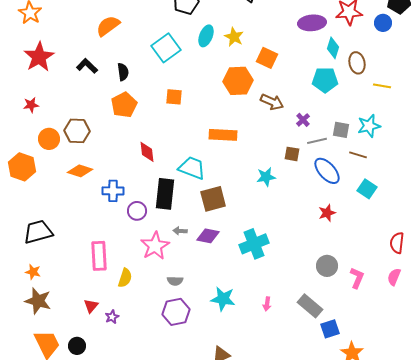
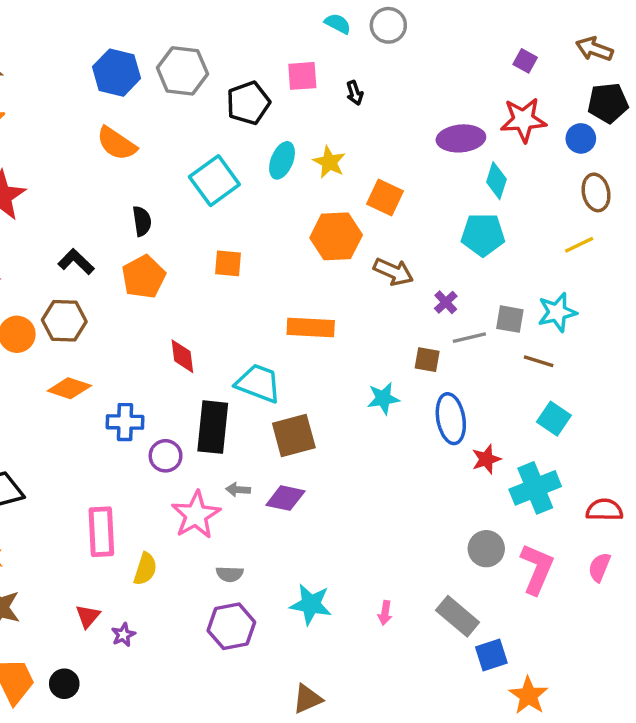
orange semicircle: (108, 26) -> (117, 144), turned -110
brown ellipse: (357, 63) -> (596, 192), moved
black L-shape: (87, 66) -> (76, 262), moved
yellow line: (382, 86) -> (579, 245), turned -36
blue ellipse: (327, 171) -> (451, 419), moved, turned 32
red semicircle: (397, 243) -> (604, 510), turned 85
cyan cross: (254, 244) -> (535, 488), moved
pink L-shape: (357, 278) -> (537, 569), size x1.4

